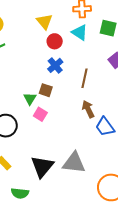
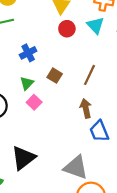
blue cross: (55, 65) -> (28, 53), moved
brown square: (46, 90) -> (55, 76), moved
gray triangle: (74, 163) -> (76, 167), moved

